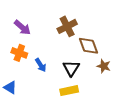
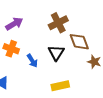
purple arrow: (22, 27) -> (14, 24), turned -72
black triangle: (71, 68) -> (56, 53), moved

